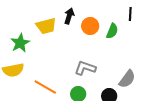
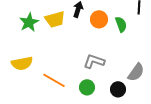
green semicircle: (112, 31) -> (121, 24), turned -42
green star: (20, 43) -> (29, 22), moved

